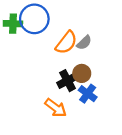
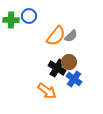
blue circle: (34, 19) -> (29, 16), size x0.6
black cross: (68, 81) -> (57, 68), turned -30

